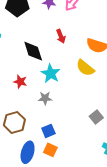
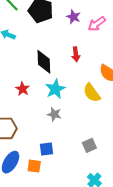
gray star: (45, 98) -> (54, 114), moved
blue square: (48, 131) -> (47, 149), moved
orange square: (50, 150) -> (34, 166), turned -32

